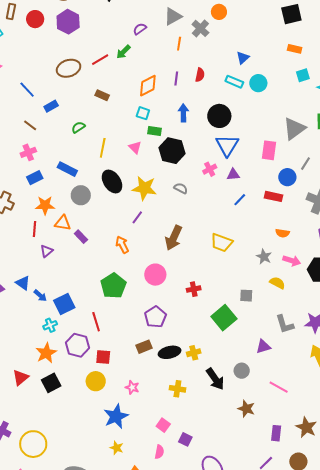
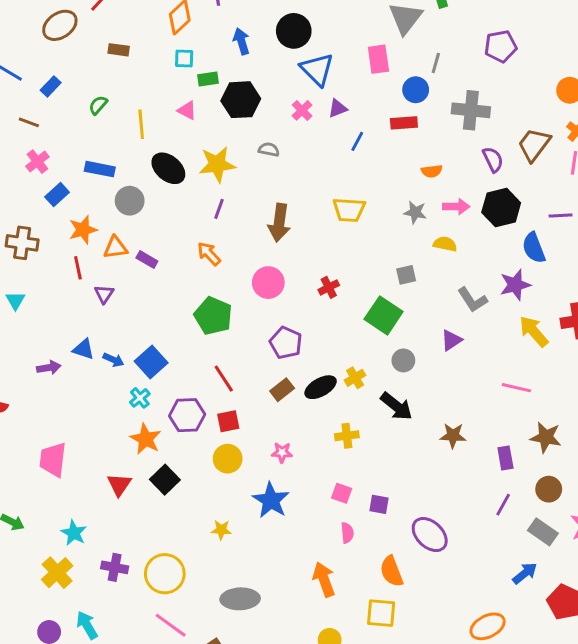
red line: (96, 322) -> (224, 379), moved
gray circle: (242, 371) -> (403, 360), moved
pink line: (279, 387) -> (516, 388), moved
yellow star: (117, 448) -> (221, 530), moved

